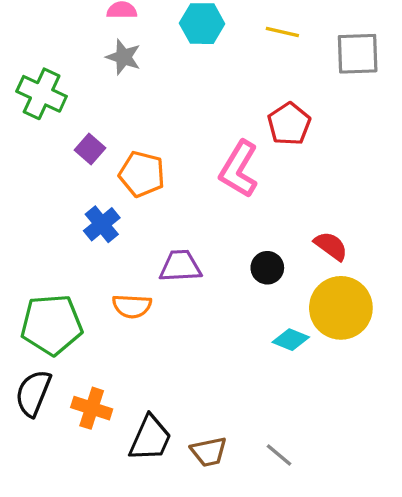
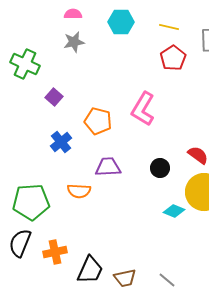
gray star: (123, 57) -> (74, 42), turned -30
red pentagon: (289, 124) -> (173, 58), moved
orange pentagon: (142, 174) -> (98, 121), moved
orange cross: (92, 408) -> (55, 252), turned -30

